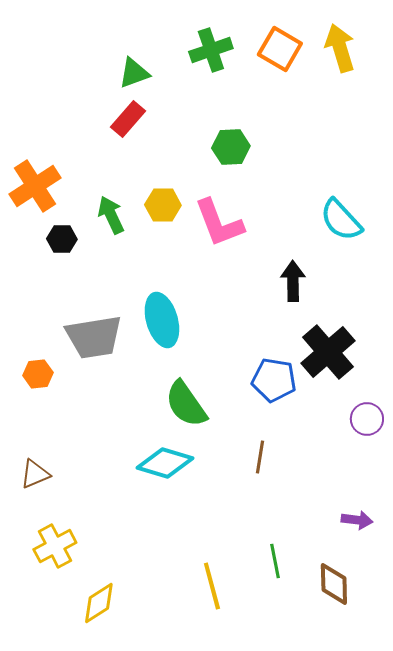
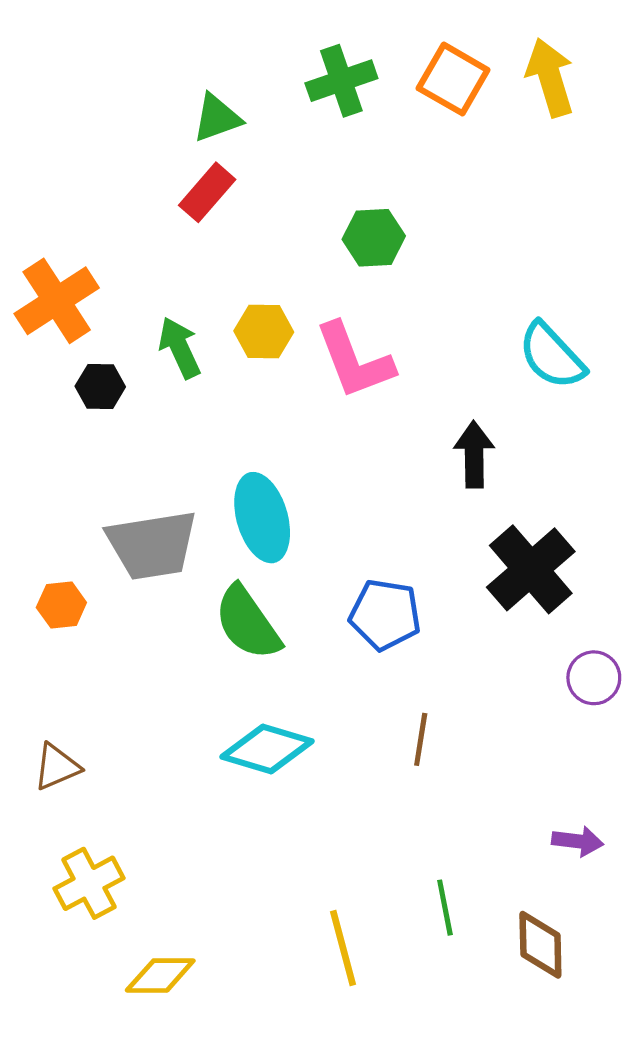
blue pentagon: (274, 380) -> (385, 615), moved
green semicircle: (186, 404) -> (248, 623), moved
yellow diamond: (99, 603) -> (160, 976), turned 33

